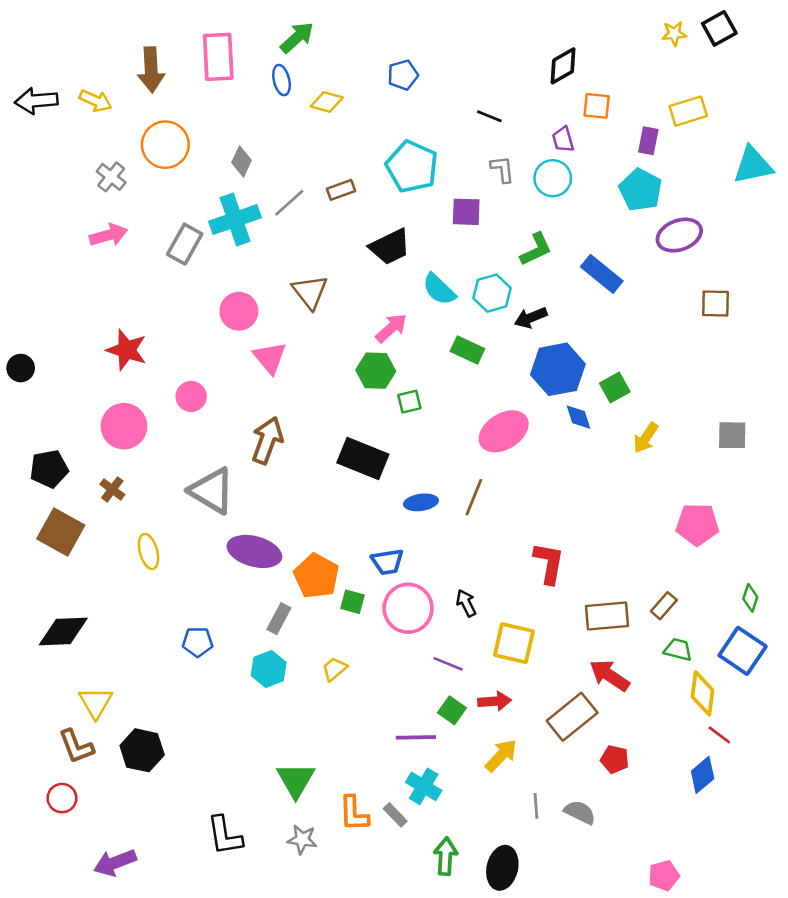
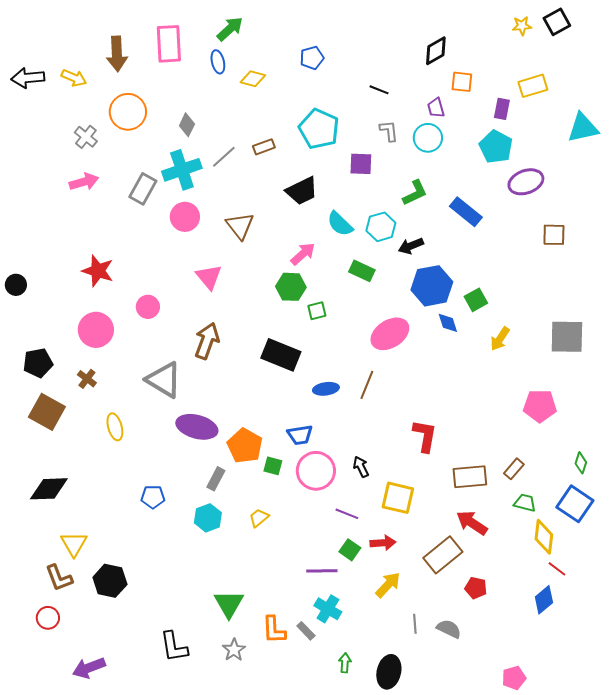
pink circle: (239, 311) -> (185, 217), moved
gray square: (732, 435) -> (567, 337), size x1.5
gray star: (302, 839) -> (234, 650), turned 30
green arrow: (446, 856) -> (345, 663), size x0.7

